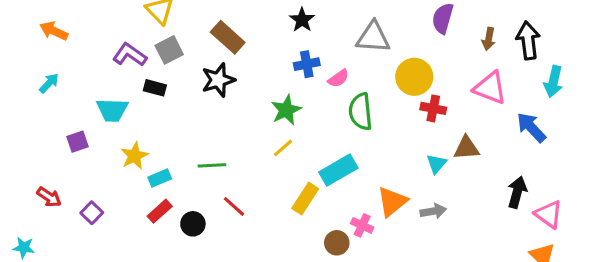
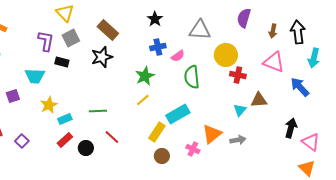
purple L-shape: (130, 55) -> (46, 41), turned 65
brown circle: (337, 243) -> (162, 156), moved

